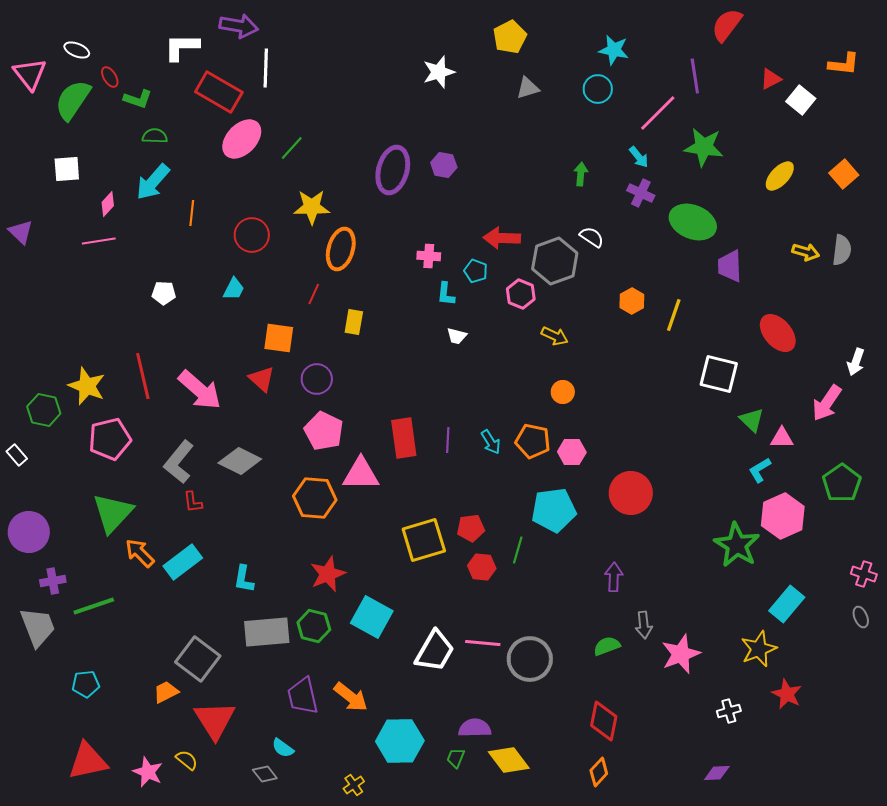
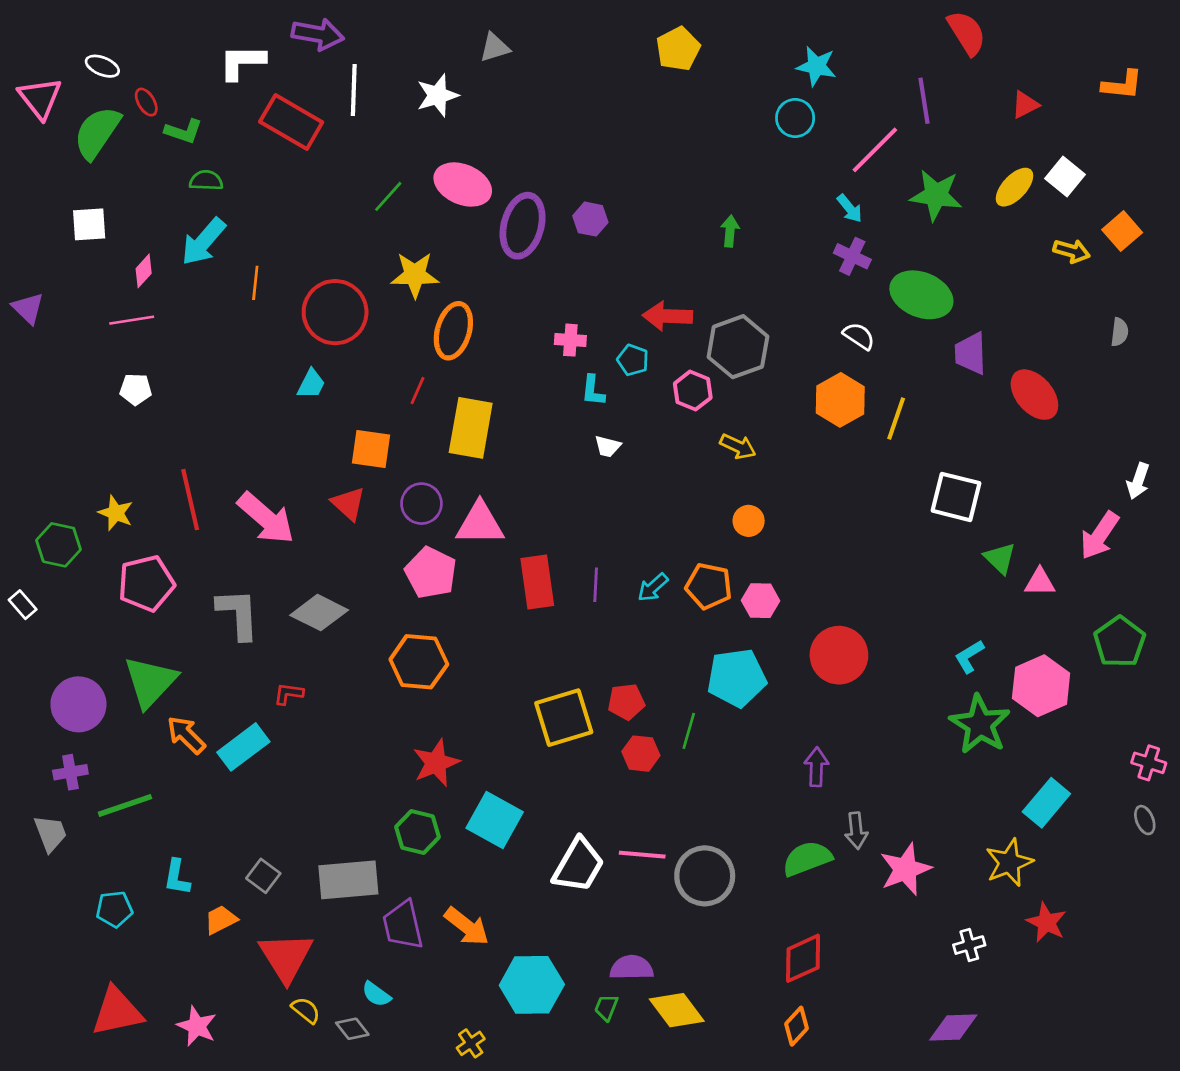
red semicircle: (727, 25) -> (967, 33), turned 111
white star: (439, 72) -> (437, 95), moved
gray triangle: (528, 88) -> (495, 48), moved
white square: (801, 100) -> (1065, 177), moved
pink ellipse: (242, 139) -> (463, 184), moved, turned 69
green arrow: (581, 174) -> (730, 231), moved
yellow ellipse: (780, 176) -> (1014, 187), moved
red circle: (252, 235) -> (335, 312), size x1.4
white semicircle: (592, 237) -> (859, 336), moved
gray semicircle: (842, 250) -> (1120, 332), size x0.7
yellow arrow: (806, 252) -> (1072, 251), moved
white pentagon: (164, 293) -> (136, 389), moved
orange hexagon: (632, 301) -> (840, 400), size x1.5
yellow rectangle: (354, 322) -> (471, 428), size x1.8
red ellipse: (778, 333) -> (1034, 395), moved
yellow star: (87, 386) -> (116, 513), size x0.7
cyan arrow: (491, 442) -> (653, 587), turned 80
gray L-shape: (179, 462) -> (238, 614), turned 138
cyan L-shape: (760, 470) -> (969, 656), moved
pink triangle: (361, 474) -> (480, 524), moved
red L-shape: (193, 502) -> (289, 694), moved, turned 105
purple circle: (29, 532) -> (78, 704), moved
cyan L-shape: (244, 579) -> (177, 877), moved
gray trapezoid: (38, 627) -> (51, 833), size x0.7
gray rectangle: (267, 632) -> (348, 880), moved
green semicircle: (607, 646) -> (807, 859), size x1.4
gray square: (198, 659) -> (263, 876), size x0.6
red diamond: (604, 721) -> (803, 958), turned 54
yellow semicircle: (187, 760) -> (306, 1010), moved
purple diamond: (717, 773) -> (953, 1027), size x1.4

